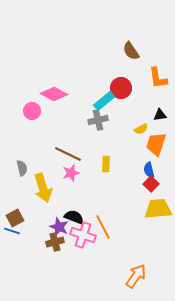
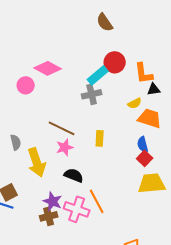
brown semicircle: (131, 51) -> (105, 22), moved
orange L-shape: (158, 78) -> (144, 73), moved
orange trapezoid: (156, 144) -> (150, 118), turned 90
black semicircle: (74, 217) -> (74, 175), moved

